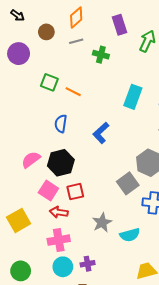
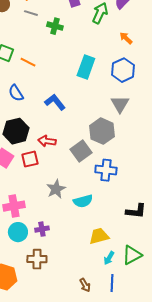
gray line: (76, 41) -> (31, 13), turned 32
blue semicircle: (61, 124) -> (16, 93), turned -42
blue L-shape: (101, 133) -> (55, 102), turned 95
red arrow: (59, 212) -> (47, 141), moved

